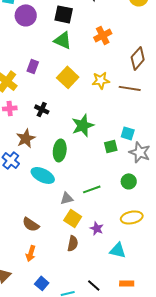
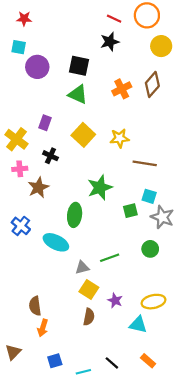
brown diamond: (138, 58) -> (152, 84), moved
brown line: (130, 88) -> (145, 163), moved
black cross: (42, 109) -> (50, 156), moved
brown star: (26, 138) -> (38, 188), moved
yellow ellipse: (132, 217) -> (154, 302), moved
brown semicircle: (31, 224) -> (35, 306), moved, turned 48
blue square: (42, 283) -> (55, 361), turned 32
orange rectangle: (127, 283) -> (148, 361), turned 40

